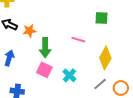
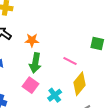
orange star: (29, 31) -> (32, 40), moved
yellow diamond: (105, 58) -> (80, 84), moved

